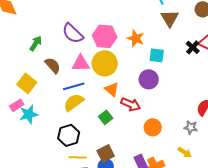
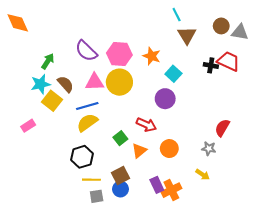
black cross: (193, 47) -> (211, 65), turned -32
cyan square: (157, 55) -> (173, 74), turned 35
yellow square: (27, 83) -> (52, 101), moved
orange triangle: (112, 89) -> (139, 151), moved, turned 42
cyan star: (29, 114) -> (41, 84), moved

